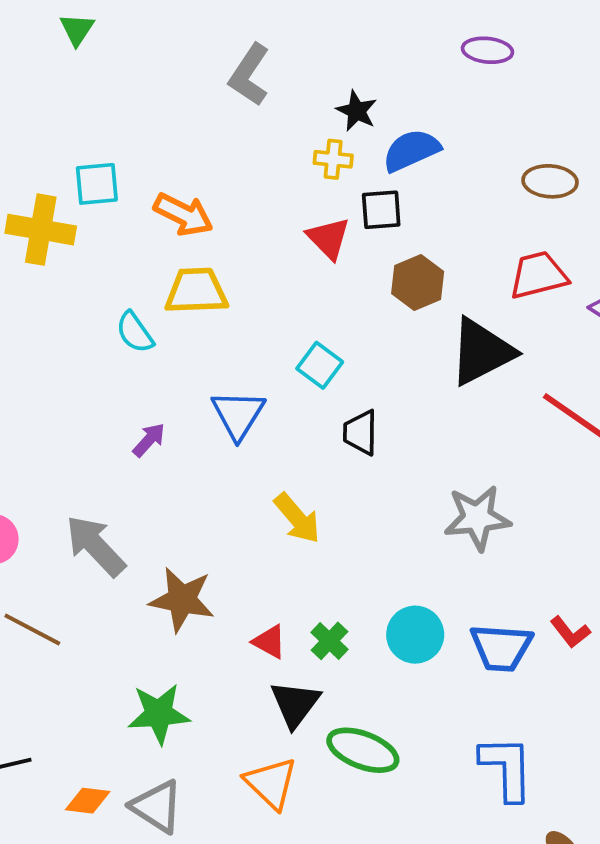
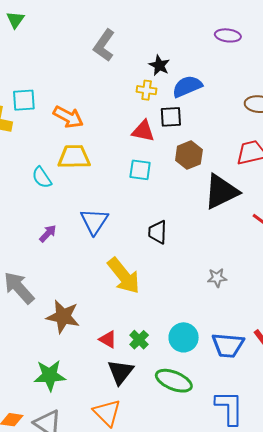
red triangle: (328, 238) -> (143, 131), turned -35
cyan square: (320, 365) -> (140, 170), moved, turned -30
yellow arrow: (297, 518) -> (124, 276), size x1.4
gray star: (477, 518) -> (217, 278), size x0.6
green ellipse: (363, 750) -> (174, 381), moved

